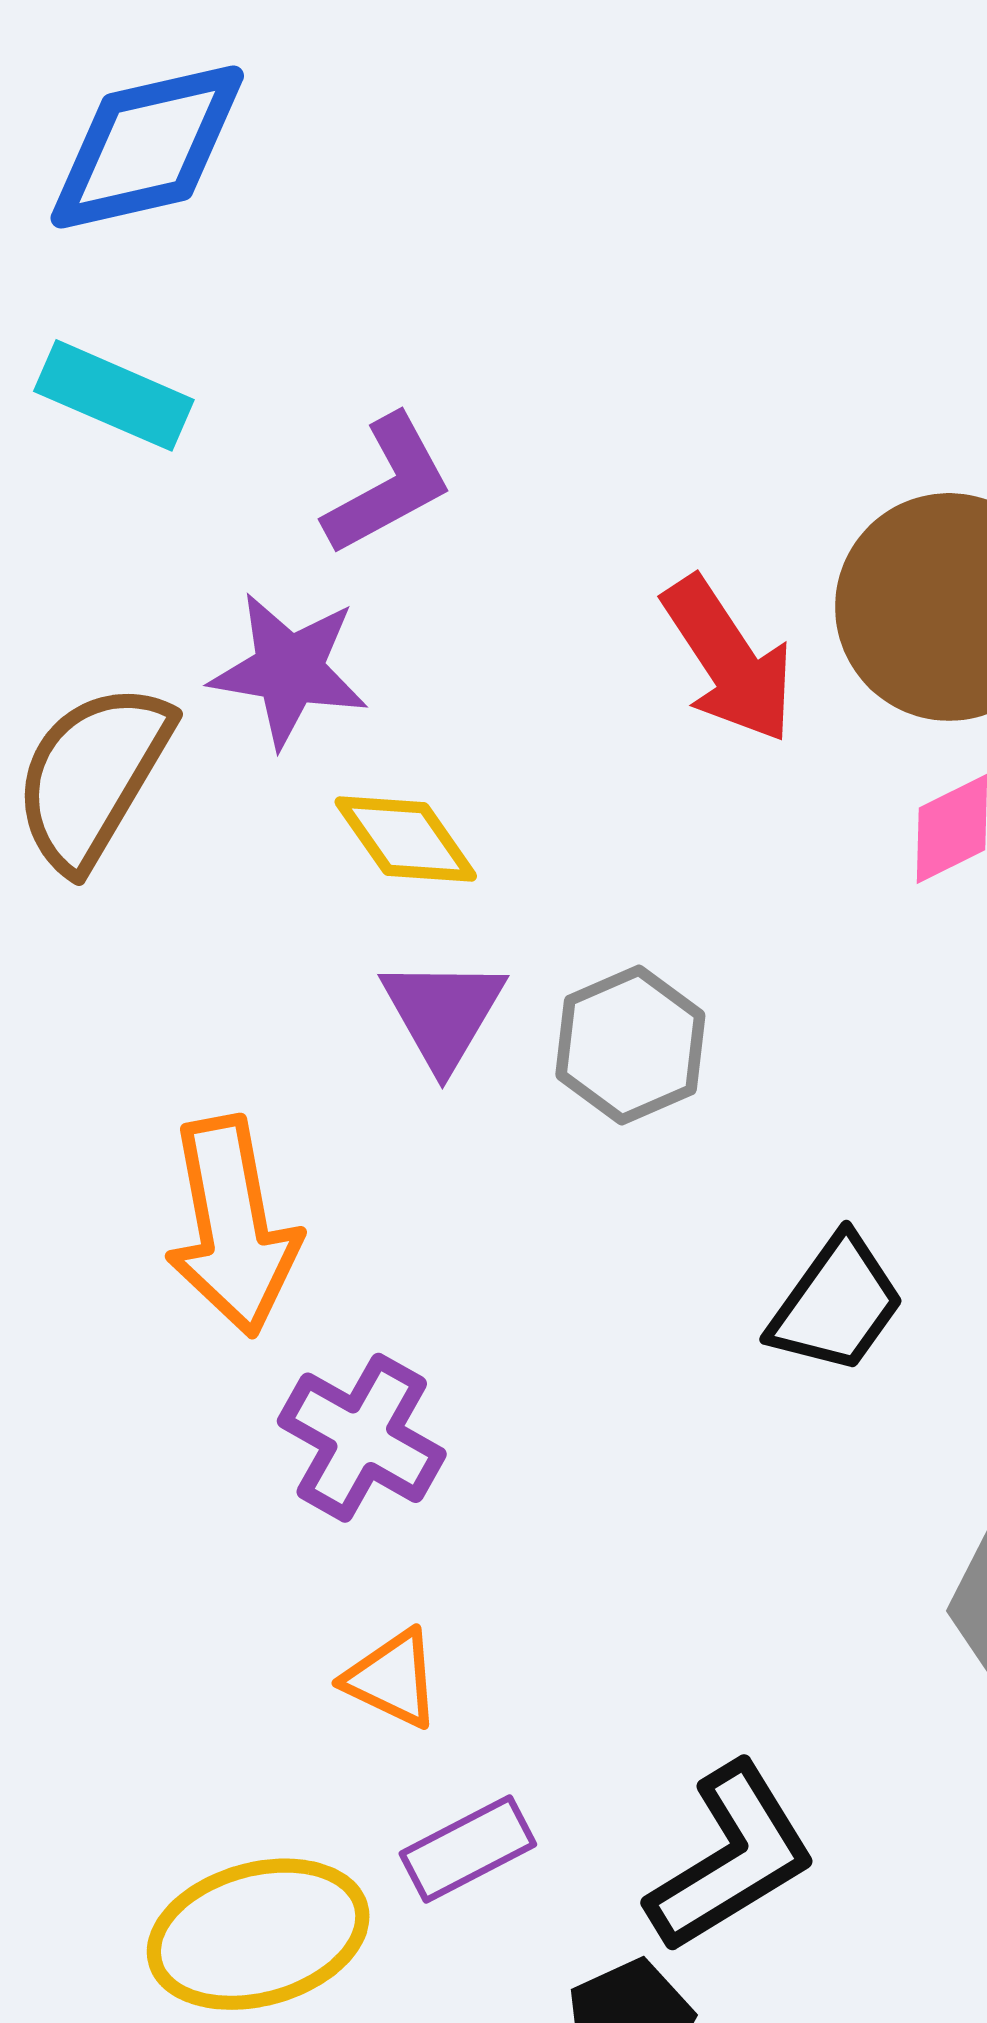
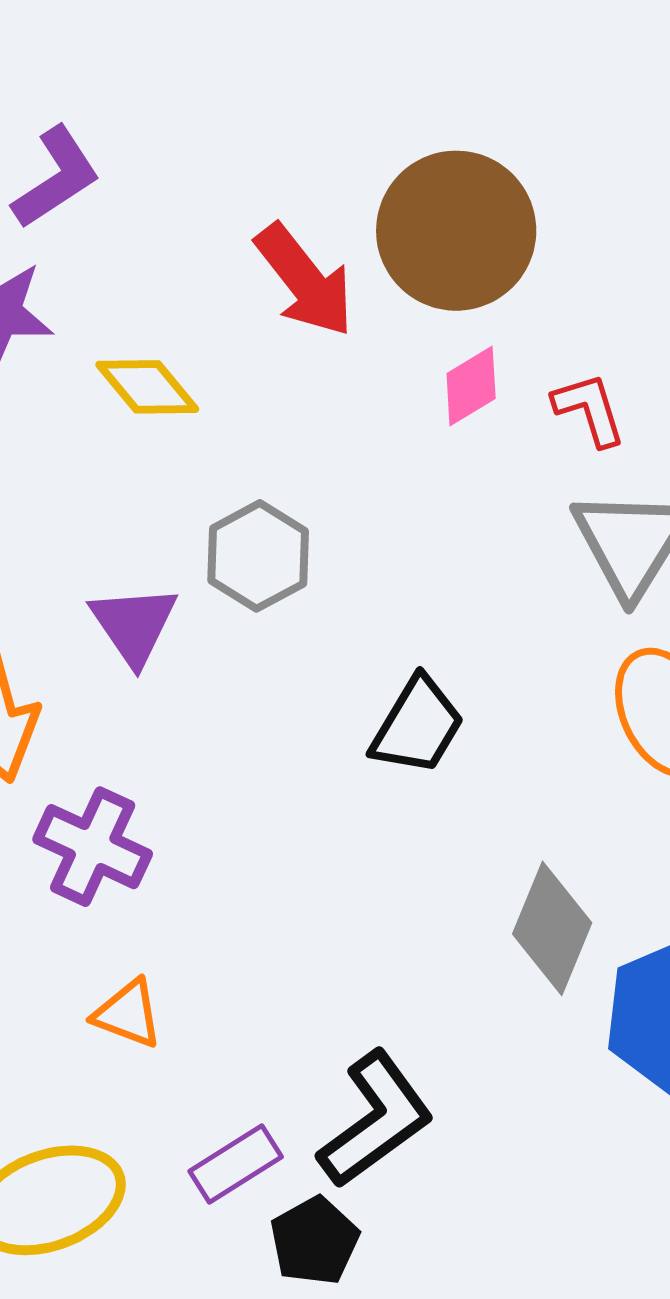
yellow diamond: (406, 839) -> (147, 387), moved
purple triangle: (443, 1013) -> (134, 625), moved
purple rectangle: (468, 1849) -> (236, 1164), moved

